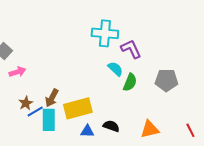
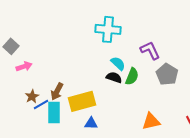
purple L-shape: (131, 49) -> (150, 50), moved
gray pentagon: (166, 80) -> (167, 74), turned 30
black semicircle: (111, 126) -> (114, 77), moved

